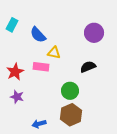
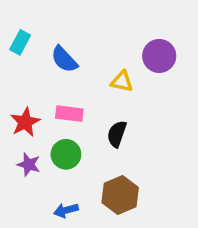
yellow triangle: (54, 53) -> (122, 81), moved
black semicircle: (88, 67) -> (117, 134), moved, turned -49
green circle: (70, 91) -> (66, 154), moved

